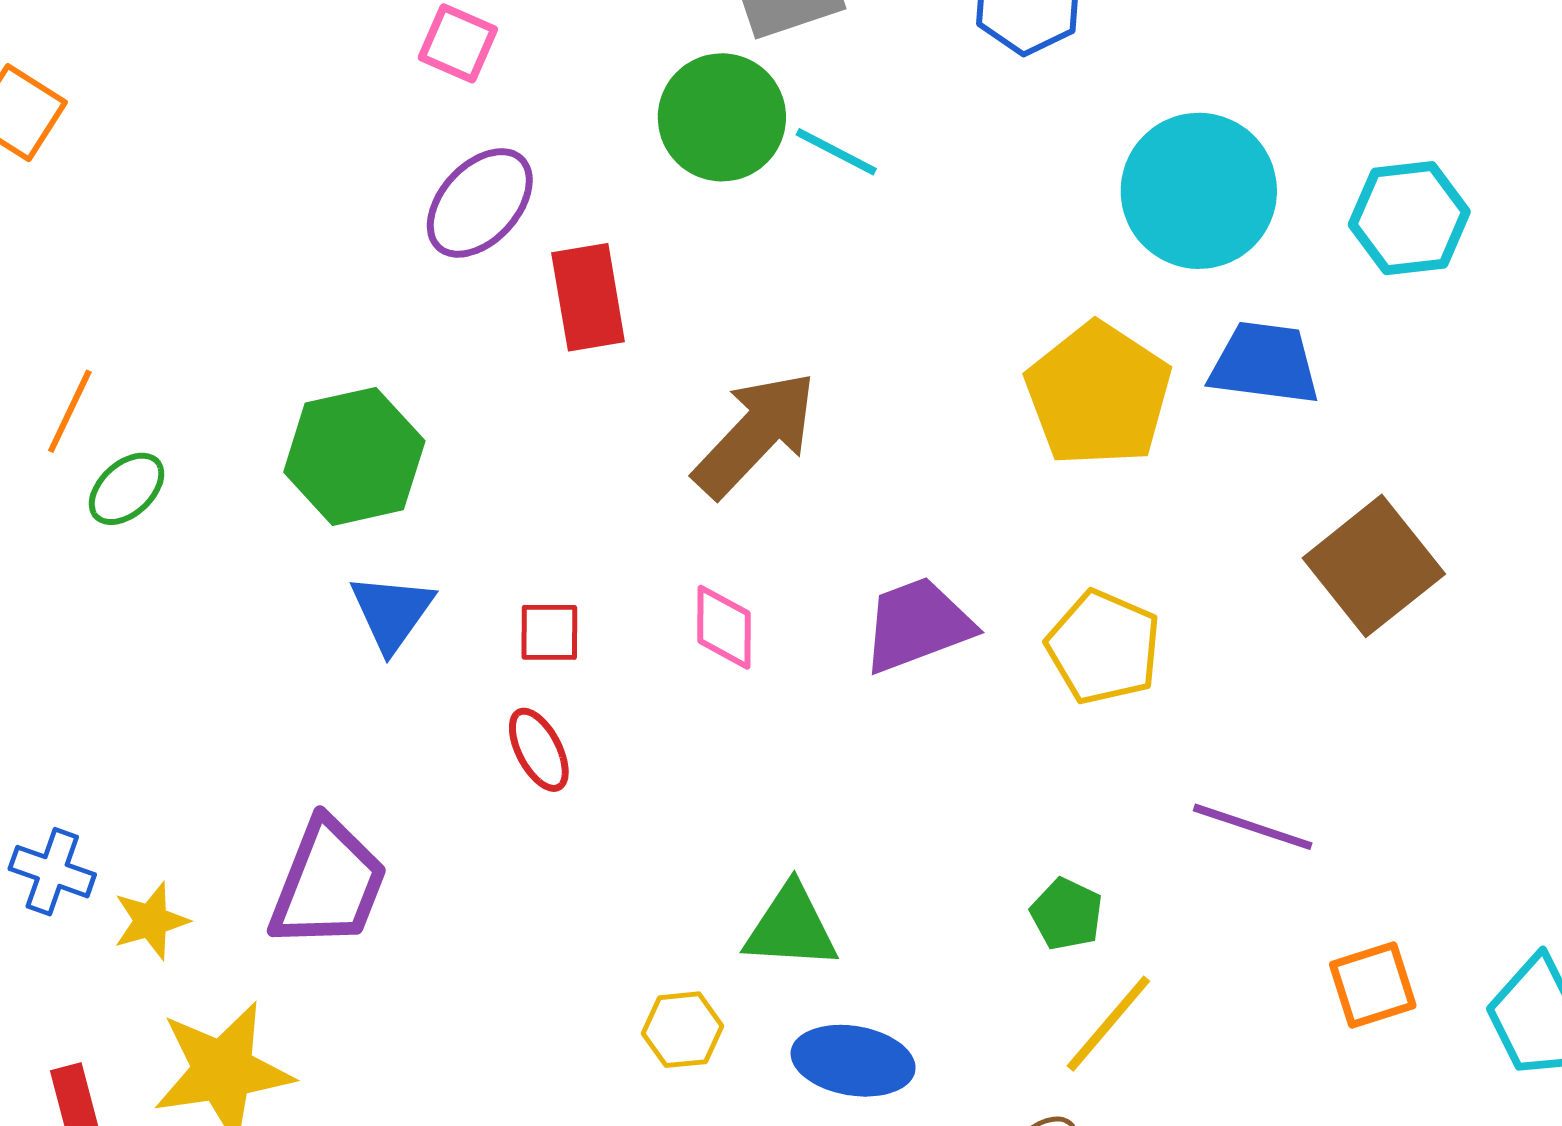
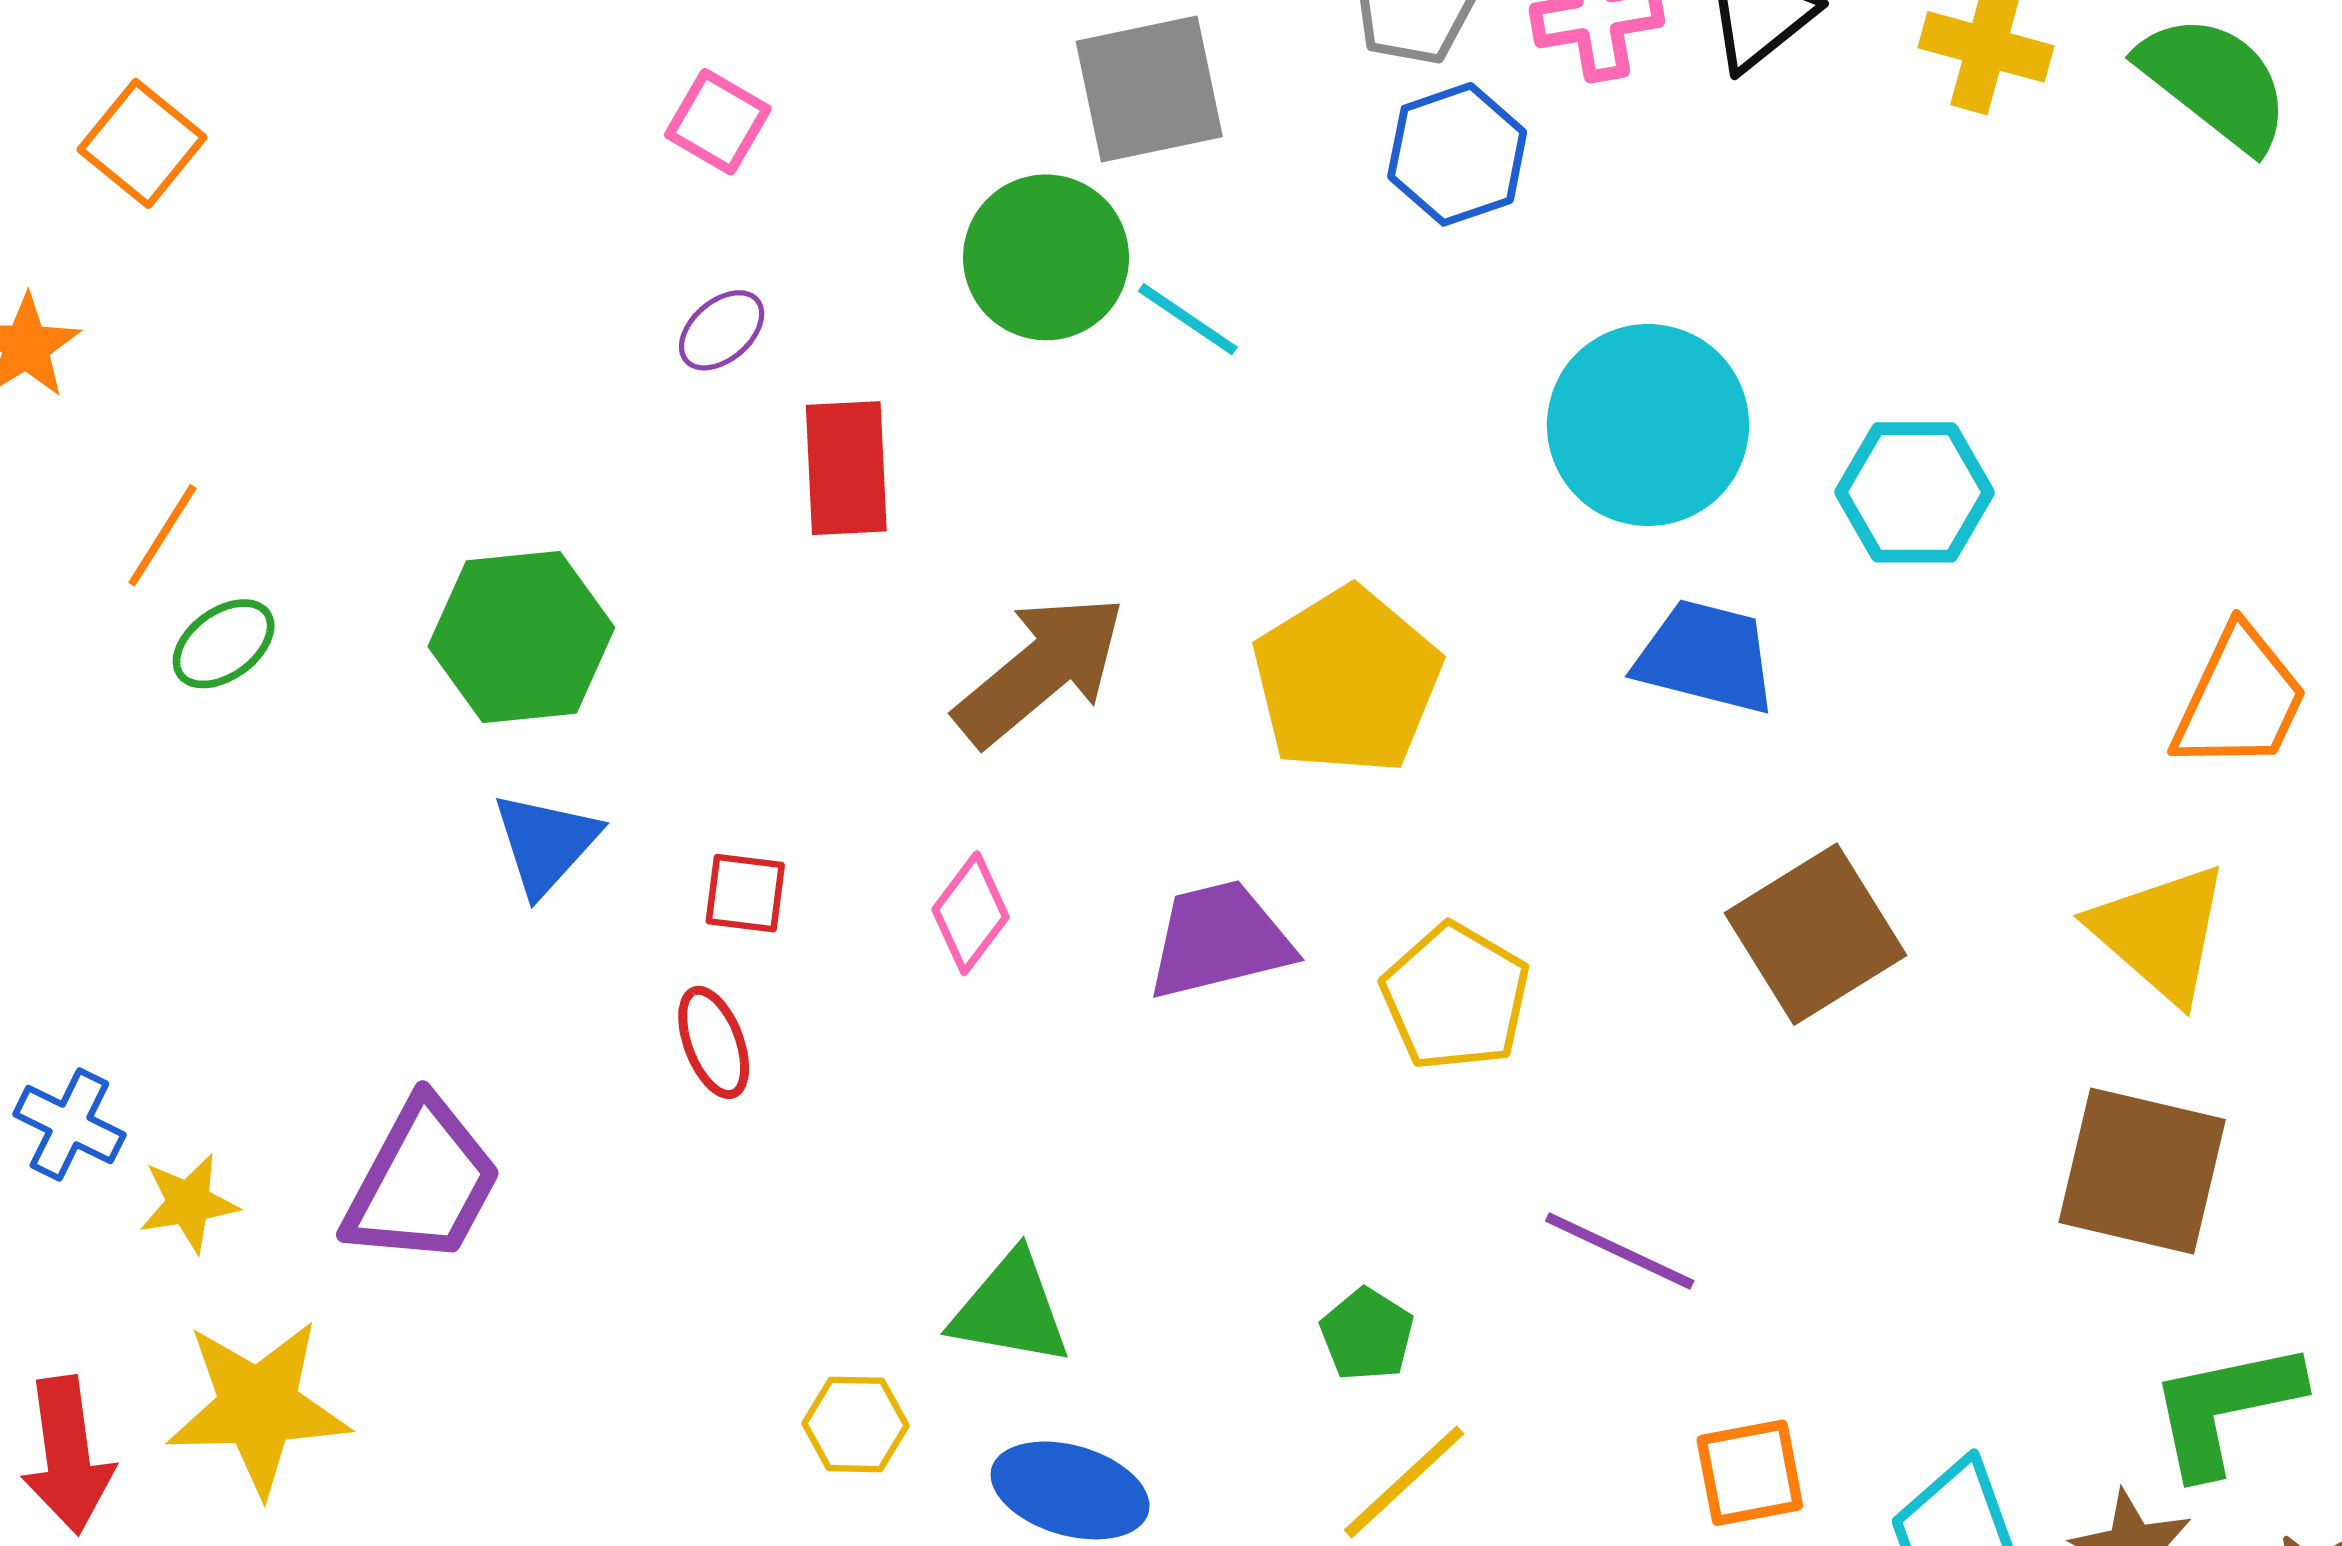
purple ellipse: (480, 203) -> (722, 330), size x0.6
yellow pentagon: (1098, 394) -> (1347, 681), moved
pink diamond: (724, 627) -> (970, 913), turned 30

